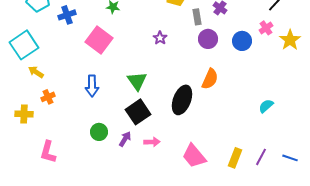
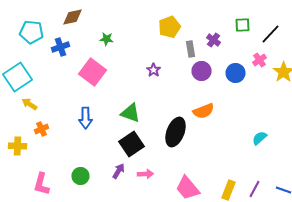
orange semicircle: (210, 79) -> (204, 111), turned 45
green triangle: (137, 81) -> (130, 113), turned -35
green circle: (99, 132) -> (80, 176), moved

